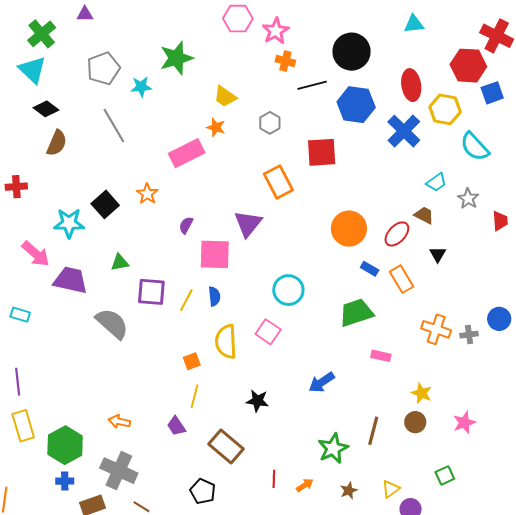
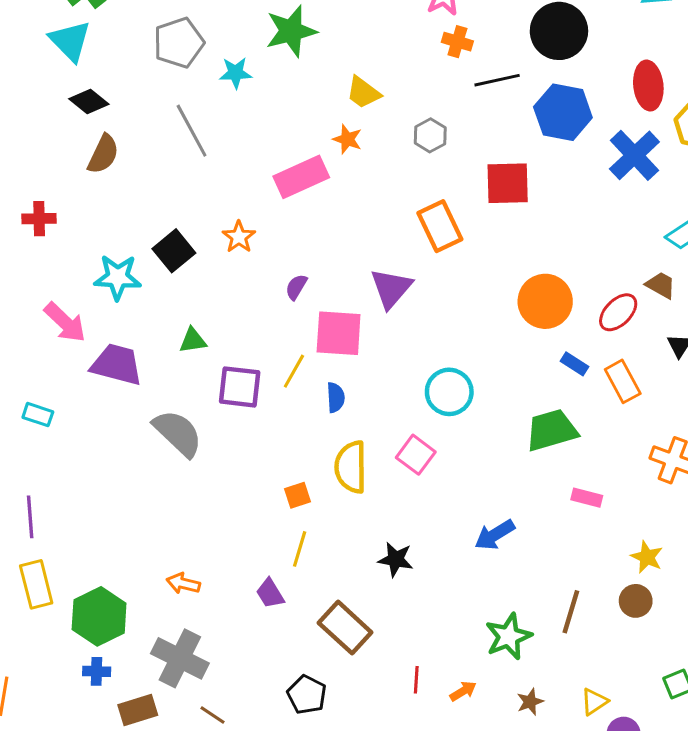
yellow line: (186, 300) -> (294, 371), moved

